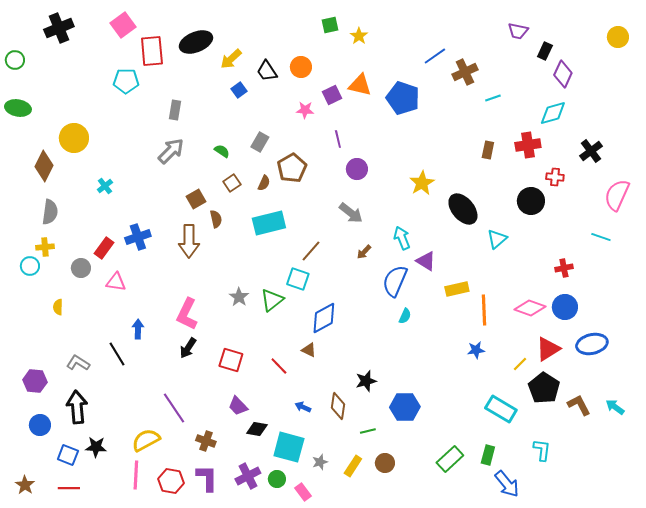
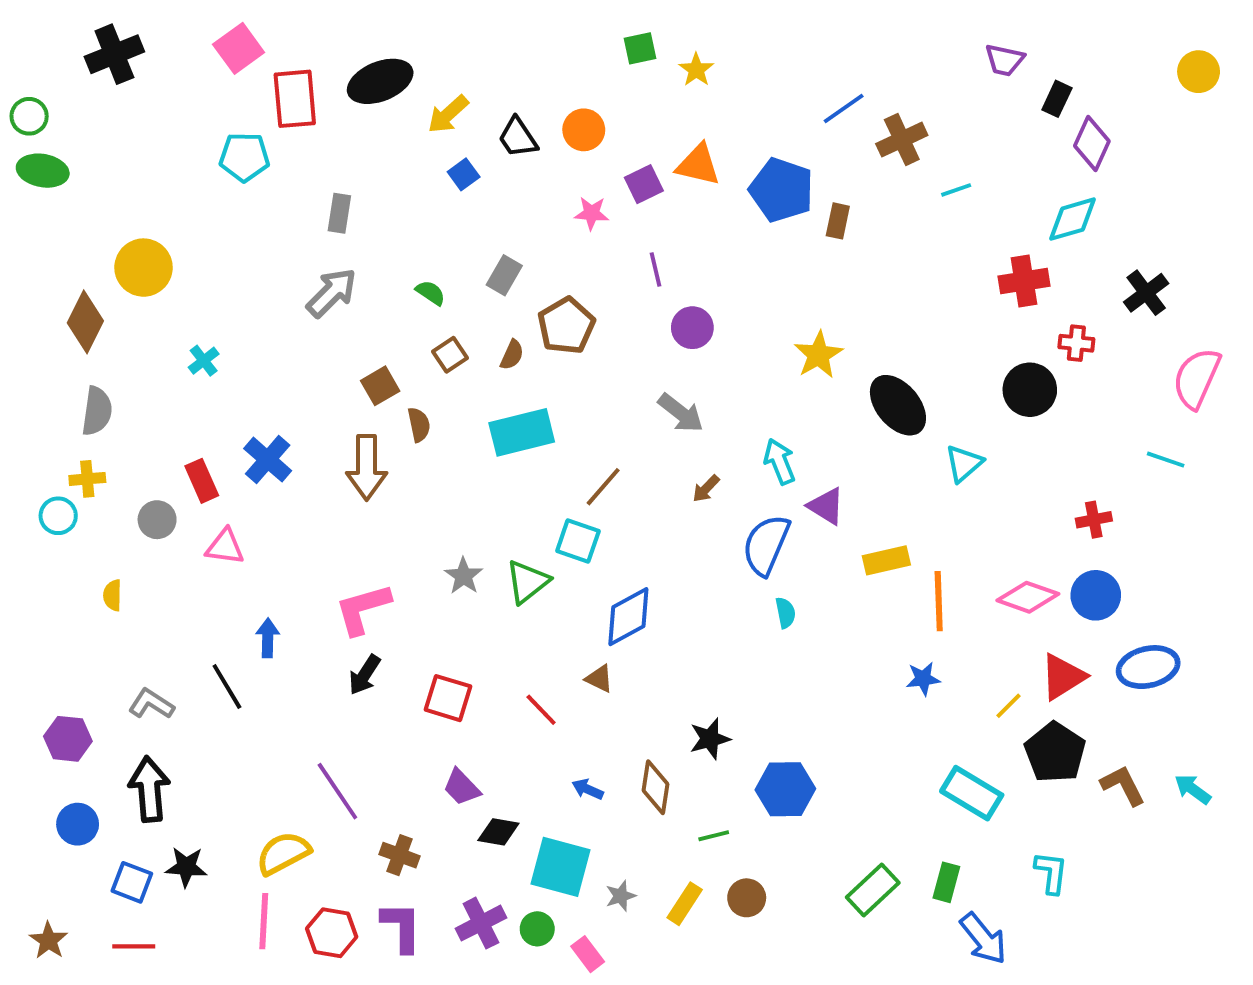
green ellipse: (18, 108) -> (43, 171), moved
brown rectangle: (488, 150) -> (838, 221), moved
blue cross: (138, 237) -> (268, 460), turned -30
red rectangle: (104, 248) -> (202, 481), turned -60
pink L-shape: (187, 314) -> (363, 609), turned 48
cyan semicircle: (405, 316) -> (785, 613), turned -35

